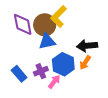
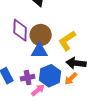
yellow L-shape: (59, 16) -> (67, 41), moved

